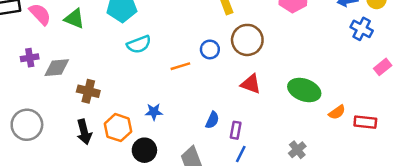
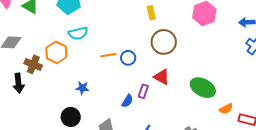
blue circle: (210, 49) -> (128, 58), moved
orange hexagon: (118, 128) -> (56, 52), moved
purple rectangle: (236, 130) -> (143, 91), moved
black arrow: (84, 132) -> (18, 83), moved

